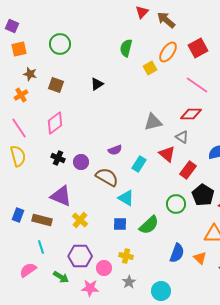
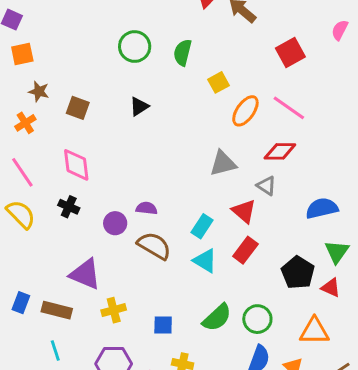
green circle: (60, 44) -> (135, 47), moved
orange ellipse: (168, 52) -> (245, 111), moved
pink diamond: (55, 123) -> (76, 165), turned -60
purple semicircle: (115, 150) -> (147, 208), moved, turned -152
yellow semicircle: (18, 156) -> (21, 214), turned -30
black cross: (58, 158) -> (69, 207), moved
red rectangle: (188, 170) -> (245, 250), moved
cyan triangle: (126, 198) -> (205, 261), moved
green circle: (176, 204) -> (257, 319), moved
yellow cross: (80, 220) -> (114, 310), turned 35
blue square: (120, 224) -> (163, 325), moved

